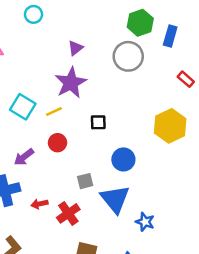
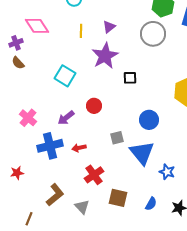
yellow line: (54, 112) -> (81, 31), moved, turned -64
black square: (98, 122) -> (130, 78), moved
red arrow: (40, 204) -> (79, 148), moved
red cross: (68, 213) -> (94, 175), moved

